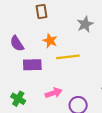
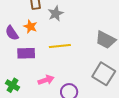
gray star: (85, 24) -> (56, 14), moved
orange star: (50, 41) -> (30, 27), moved

